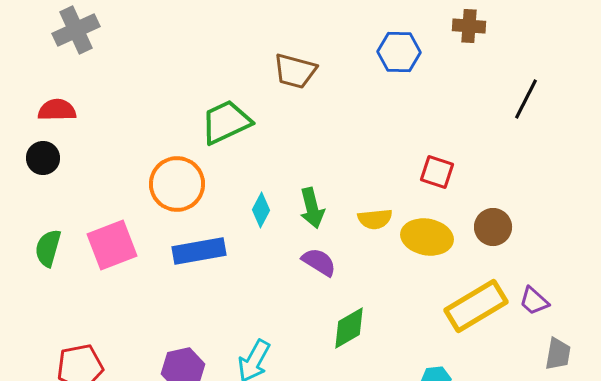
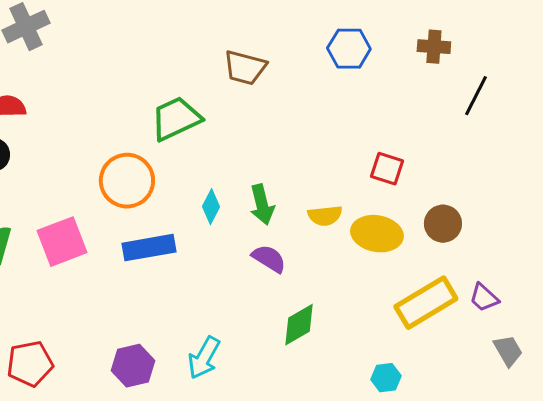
brown cross: (469, 26) -> (434, 47), moved
gray trapezoid: (558, 354) -> (508, 351), turned -40

